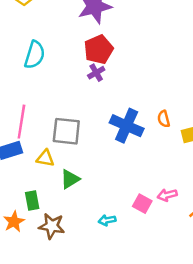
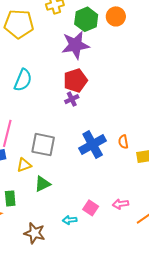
blue cross: (127, 126) -> (93, 144), turned 32
yellow triangle: (45, 158) -> (24, 165), turned -35
pink square: (142, 204) -> (91, 208), moved
brown star: (52, 226) -> (34, 233), moved

